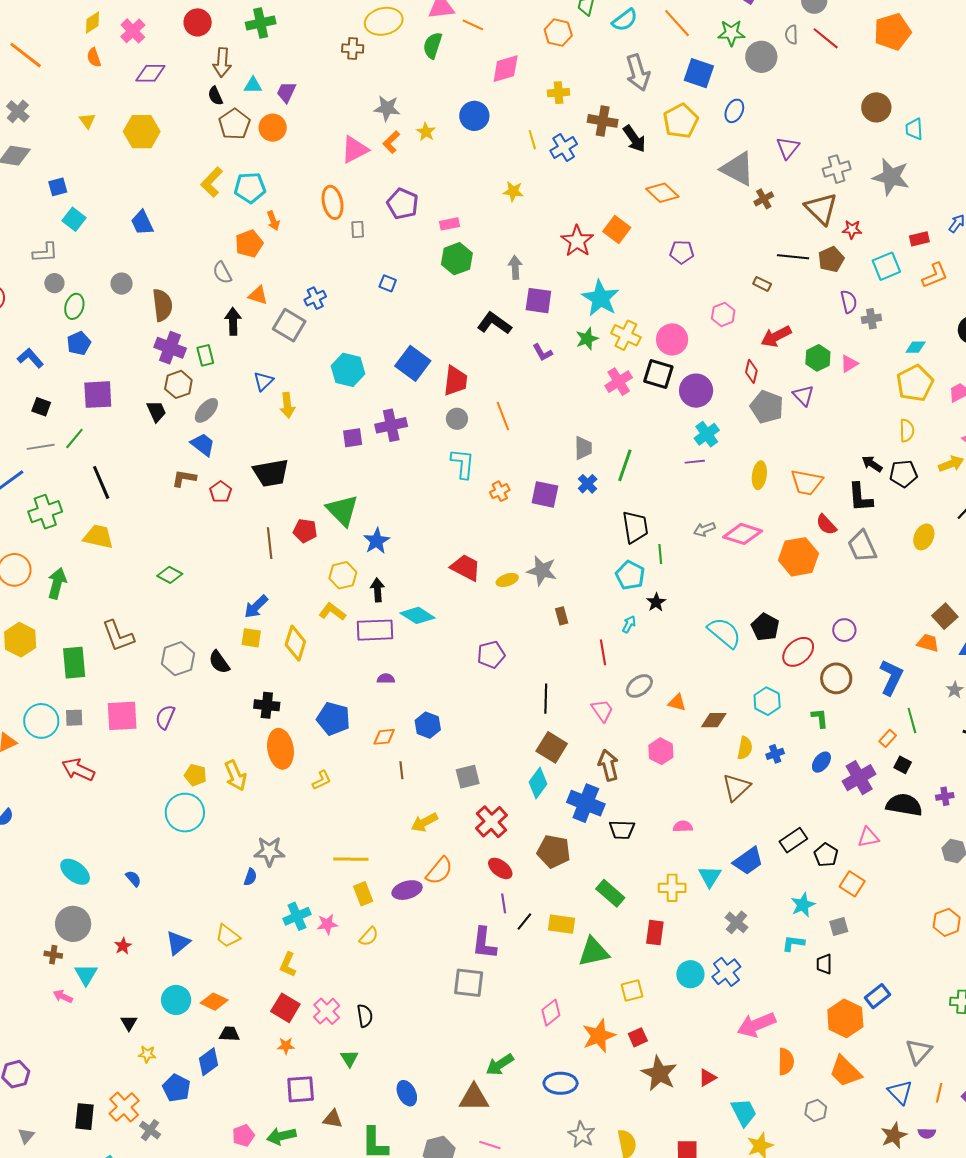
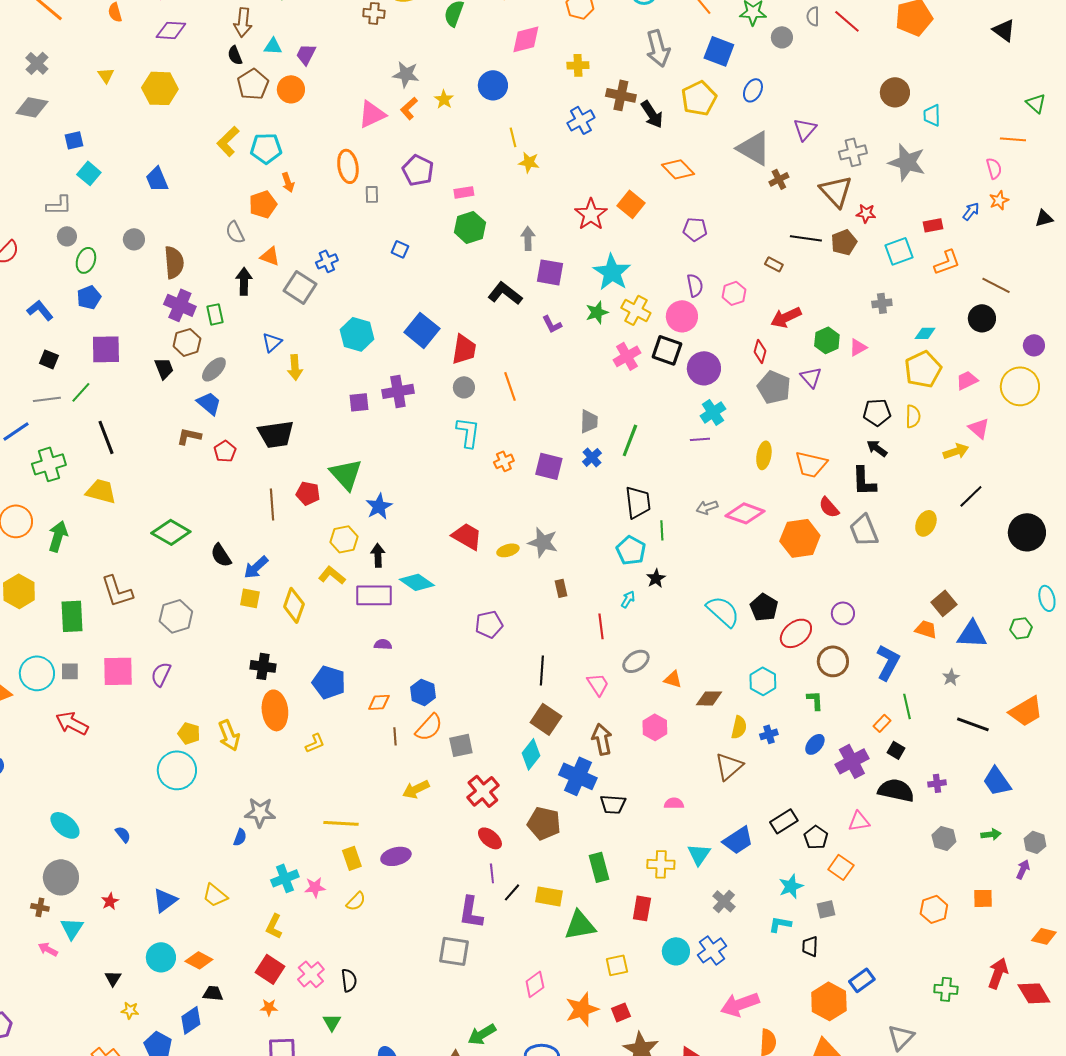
gray circle: (761, 57) -> (782, 37), size x0.7
yellow line: (532, 140) -> (513, 137), moved
purple semicircle: (849, 302) -> (695, 285), moved
black pentagon: (903, 474) -> (877, 412), moved
green diamond: (170, 575) -> (171, 532), size x1.5
black semicircle: (219, 662) -> (221, 555), moved
orange semicircle: (439, 871) -> (429, 727), moved
green rectangle: (610, 893) -> (599, 867), turned 32

